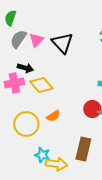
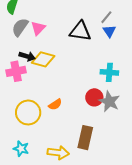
black triangle: (62, 43) -> (80, 31), moved, turned -40
yellow diamond: (41, 85) -> (43, 59), moved, turned -35
cyan star: (42, 155) -> (21, 149), moved

